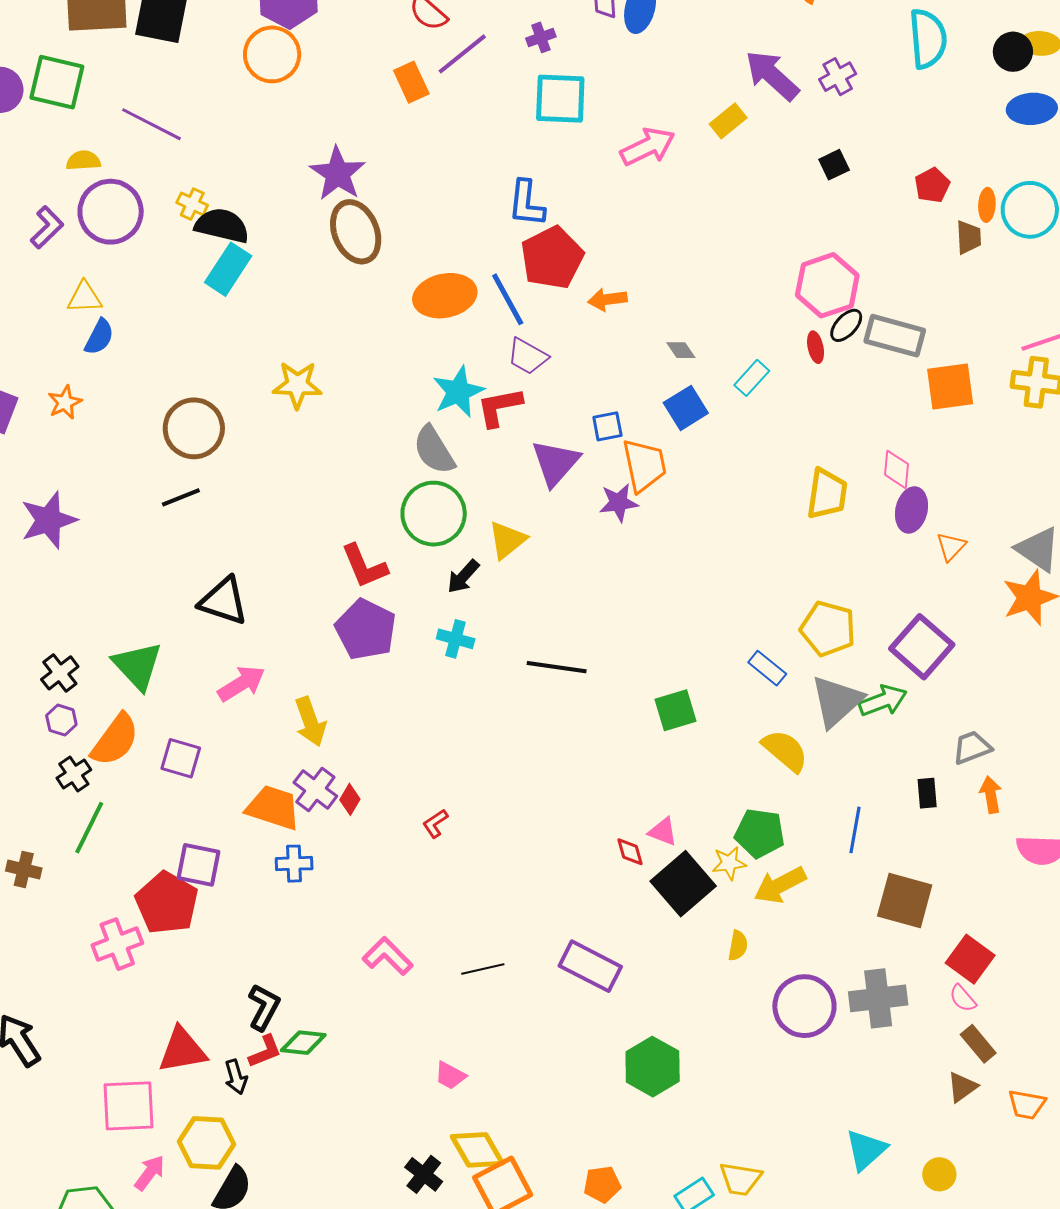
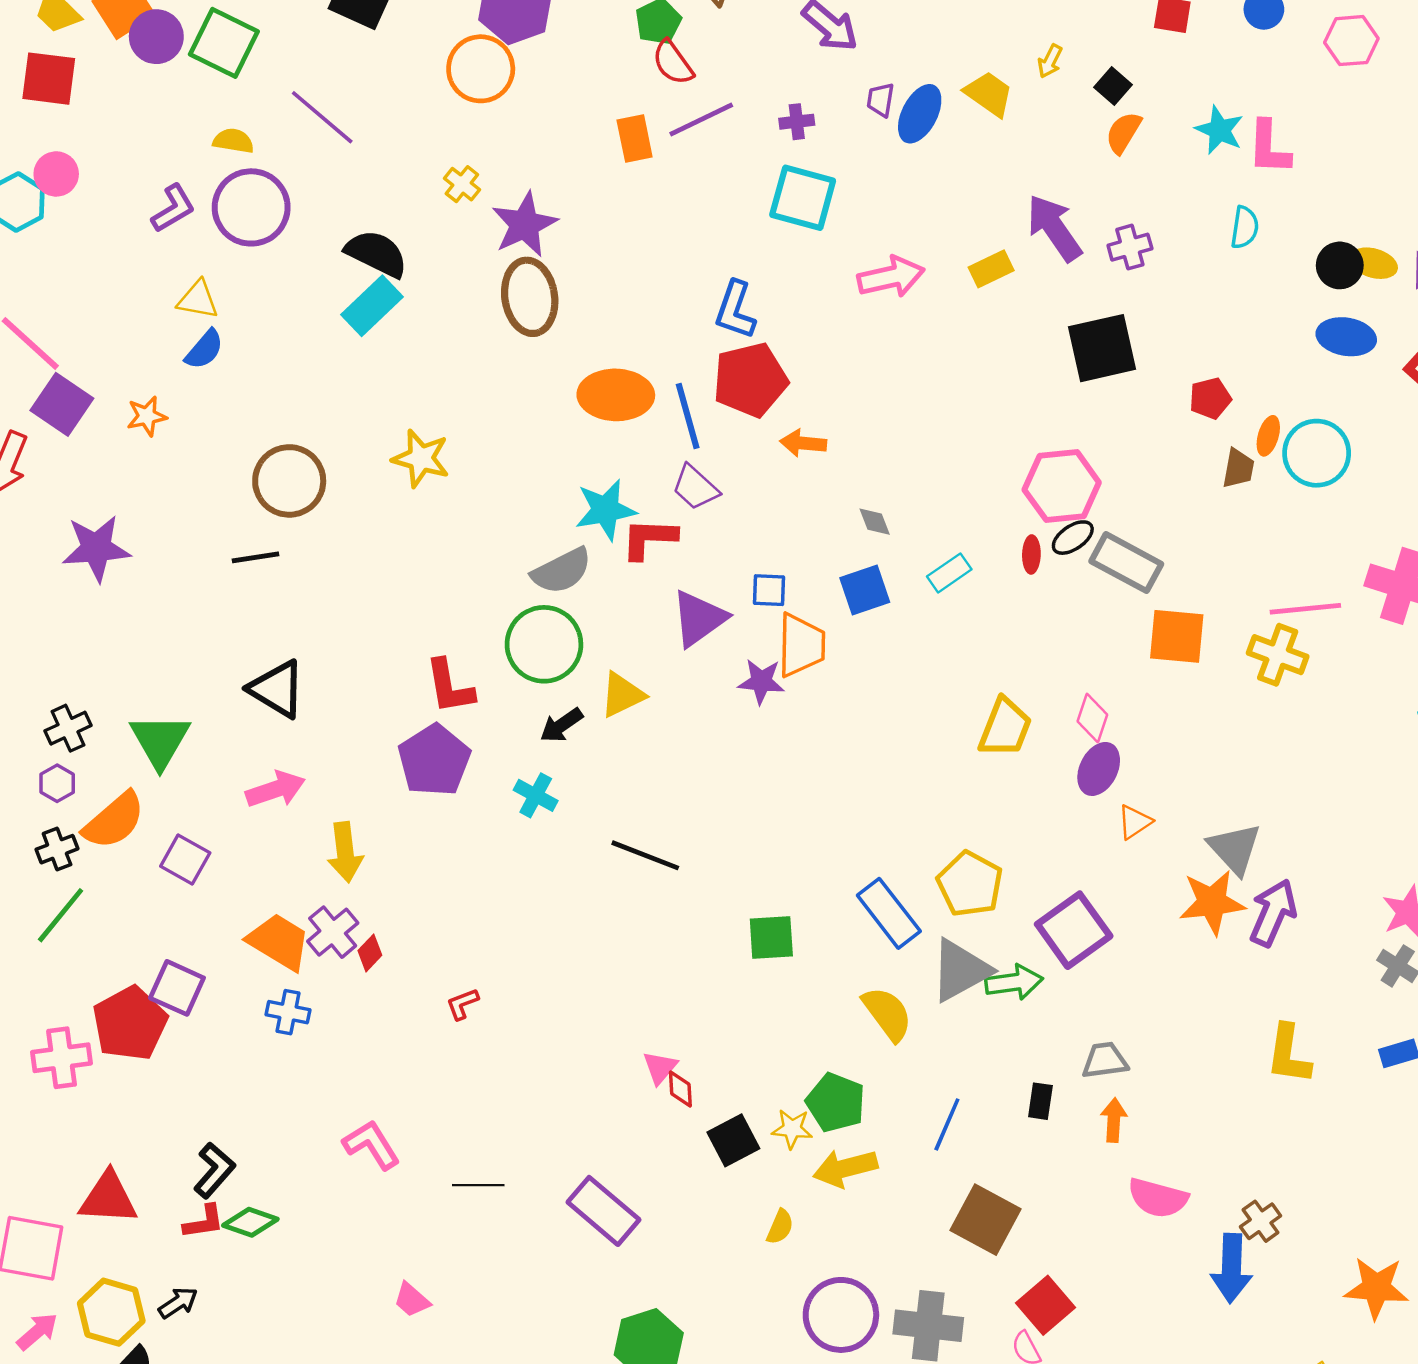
cyan semicircle: (928, 39) -> (1245, 227), size x0.6
black square: (834, 165) -> (1102, 348), size x2.0
yellow cross: (192, 204) -> (462, 184), moved
gray semicircle: (434, 450) -> (562, 571), turned -98
blue rectangle: (767, 668) -> (889, 913), size x1.5
pink triangle: (663, 832) -> (660, 1068), moved, turned 36
black square: (683, 884) -> (733, 1140), size x0.7
black arrow: (236, 1077) -> (178, 1303), moved, turned -120

